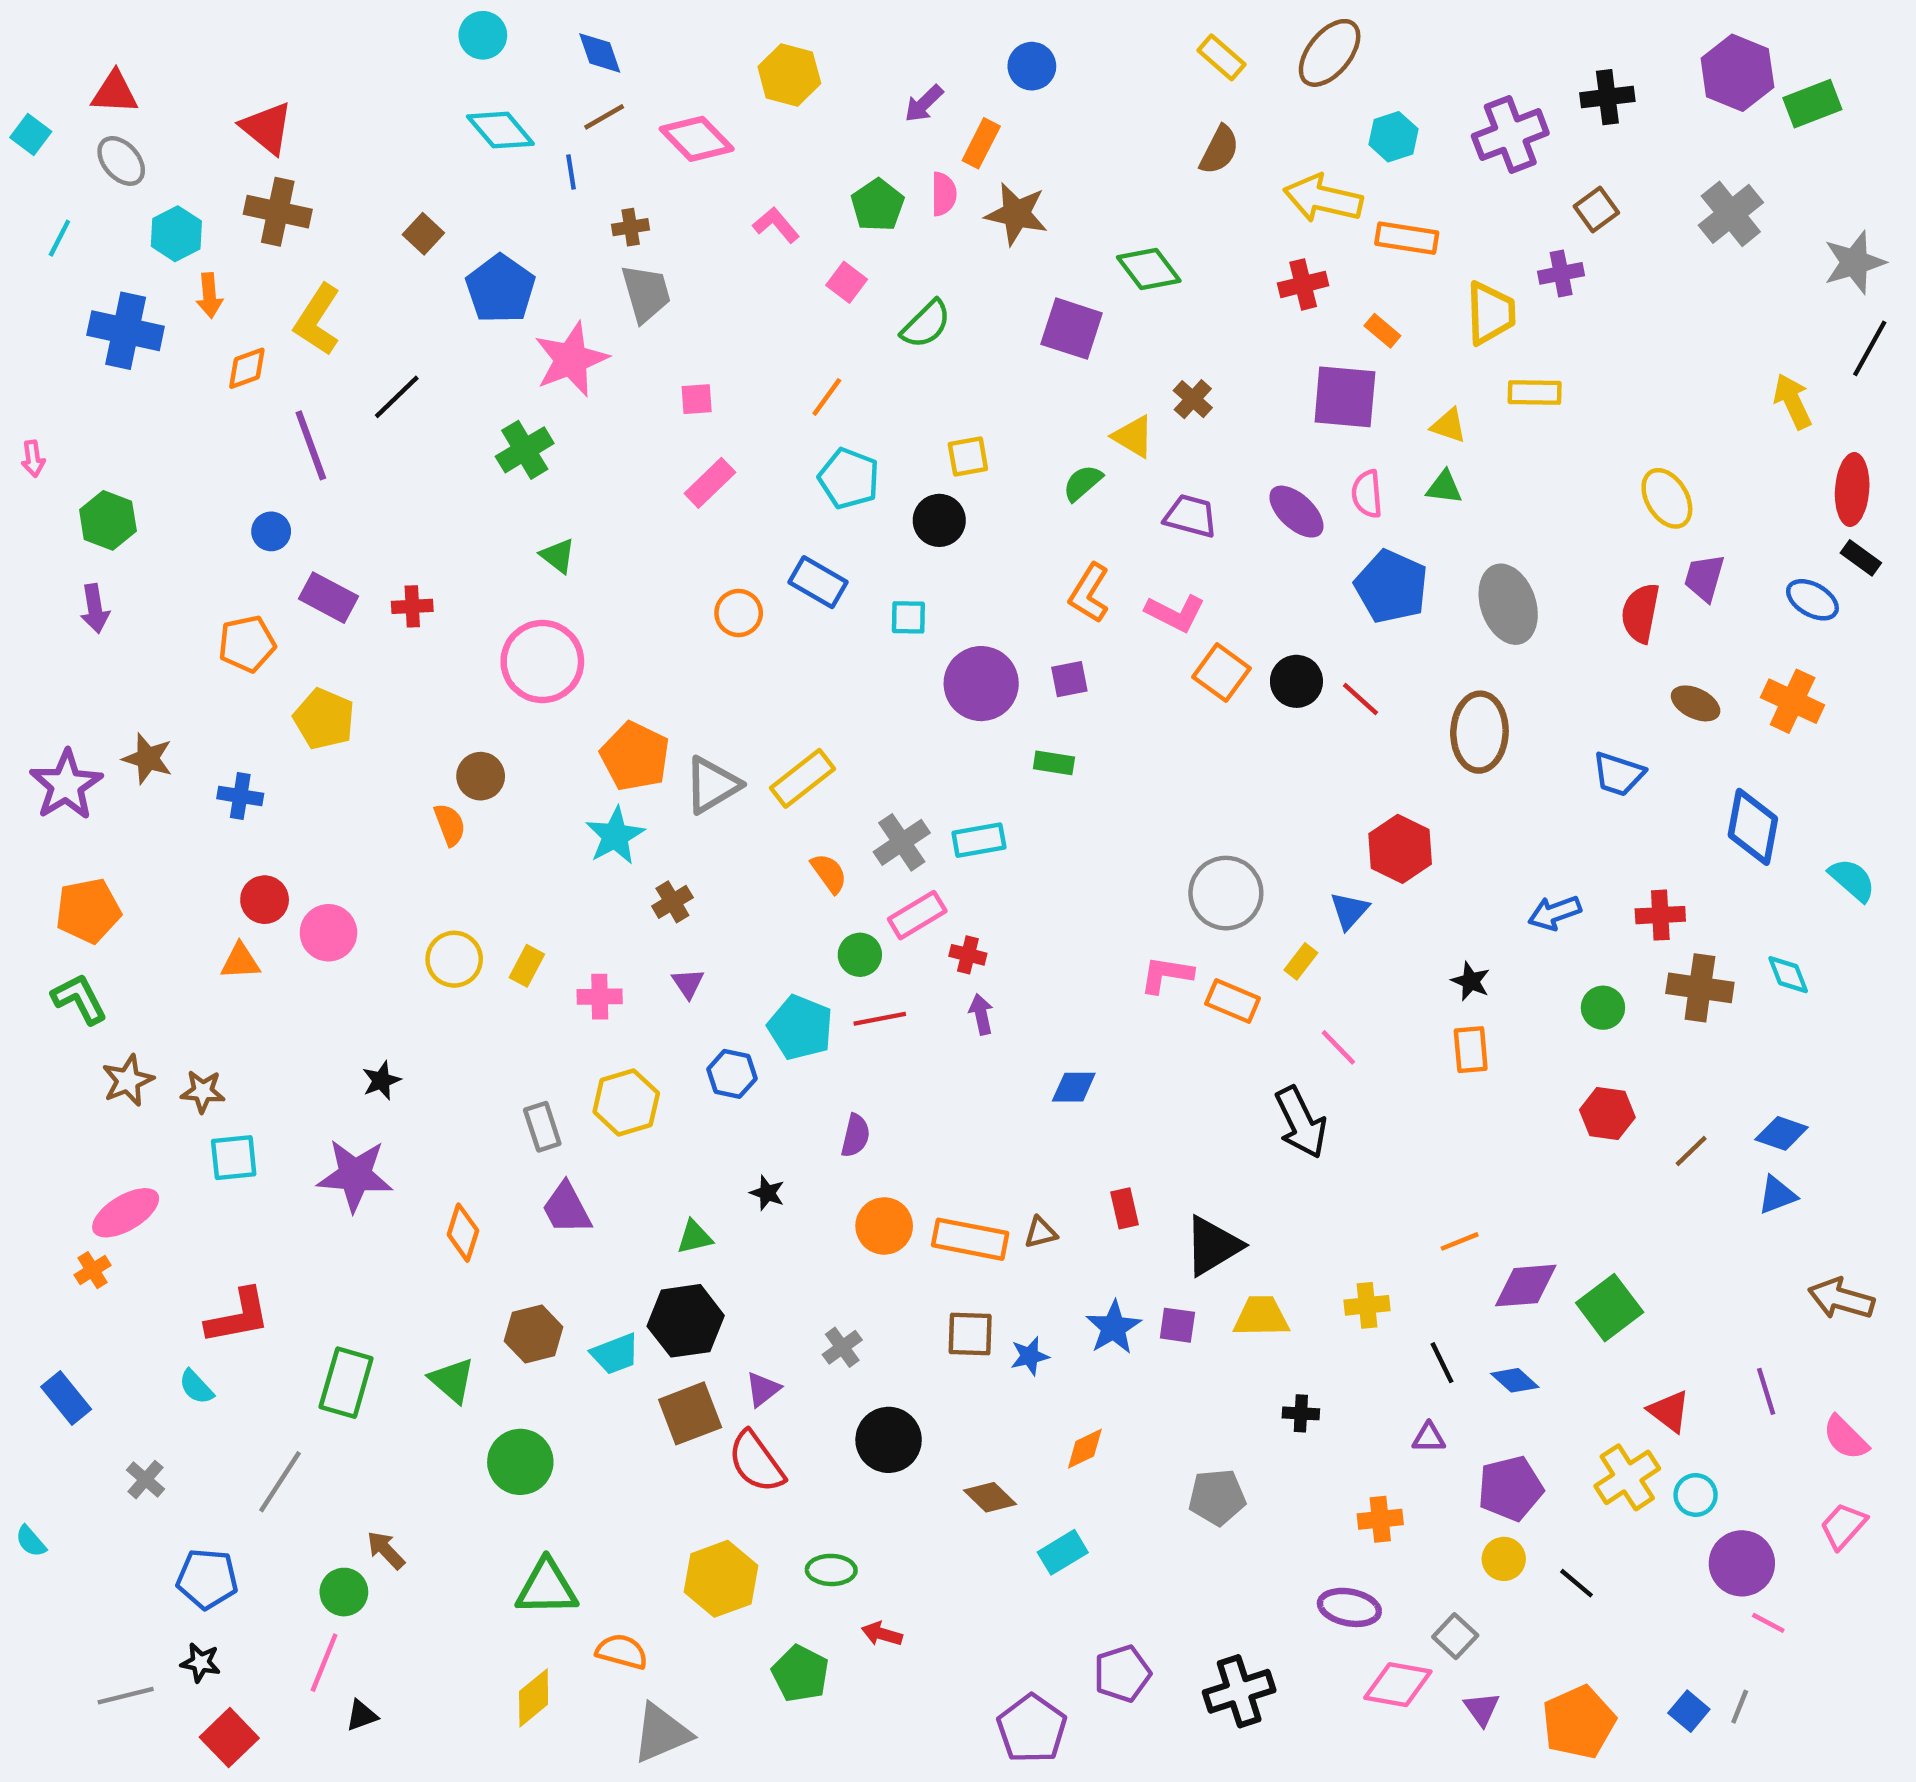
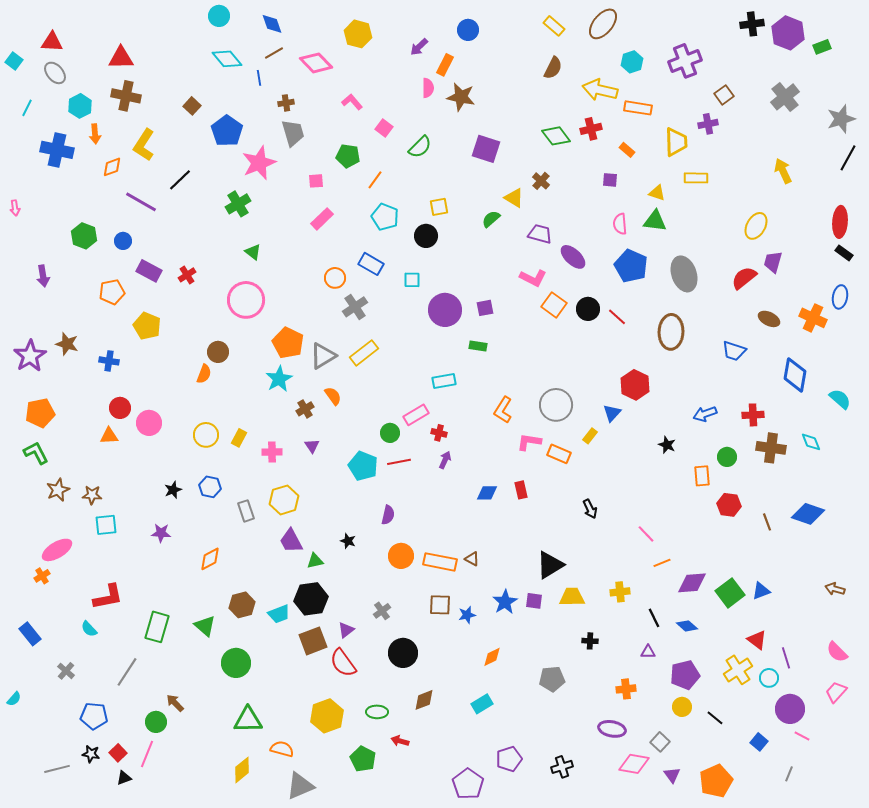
black cross: (1607, 97) -> (752, 24), moved
green rectangle: (1812, 104) -> (822, 47), size x0.7
red triangle: (267, 128) -> (121, 58), turned -40
green pentagon: (878, 205) -> (348, 156), moved, turned -30
green diamond: (1149, 269) -> (556, 136), moved
purple square: (1345, 397) -> (610, 180), size x0.5
yellow arrow: (1793, 401) -> (783, 171), moved
purple line: (311, 445) -> (141, 202), turned -40
green triangle: (1444, 487) -> (655, 221), size x1.4
yellow ellipse: (1667, 498) -> (756, 226), turned 60
purple ellipse: (1296, 512) -> (573, 257), moved
green hexagon: (108, 520) -> (84, 236), moved
orange L-shape: (1089, 593) -> (503, 410), moved
blue ellipse: (1812, 600) -> (840, 297), moved, turned 70
red cross: (412, 606) -> (187, 275), turned -30
red semicircle: (1640, 613) -> (744, 278), turned 40
orange semicircle: (450, 825) -> (204, 374), turned 42
gray cross: (902, 842) -> (355, 307), moved
orange semicircle: (829, 873) -> (333, 396), moved
purple arrow: (981, 1014) -> (445, 460), turned 36
pink line: (1338, 1047) -> (646, 534), moved
orange rectangle: (1471, 1050) -> (702, 476), moved
blue hexagon: (732, 1074) -> (210, 487), moved
black arrow: (1301, 1122) -> (590, 509), size x0.6
blue diamond: (1782, 1133) -> (808, 514), size x1.4
brown line: (1691, 1151) -> (767, 522), turned -66
purple star: (355, 1175) -> (161, 533), size x0.6
blue triangle: (1777, 1195) -> (761, 591), moved
purple trapezoid: (567, 1208) -> (291, 541), moved
red rectangle: (1124, 1208) -> (521, 490), moved
orange diamond: (463, 1233) -> (210, 559), turned 45
brown triangle: (1041, 1233) -> (472, 559), turned 42
brown arrow: (1841, 1299) -> (835, 589), size x0.7
purple line: (1766, 1391) -> (786, 658), moved
brown diamond: (990, 1497) -> (424, 700), moved, turned -65
cyan semicircle: (31, 1541) -> (14, 699), turned -98
black cross: (1239, 1691) -> (562, 767), size x0.7
blue square: (1689, 1711) -> (759, 742), moved
black triangle: (362, 1715) -> (124, 778), moved
red square: (229, 1738) -> (118, 753), moved, size x0.7

